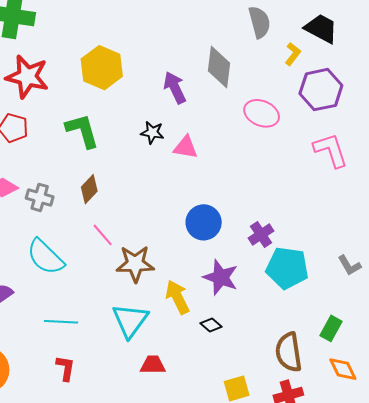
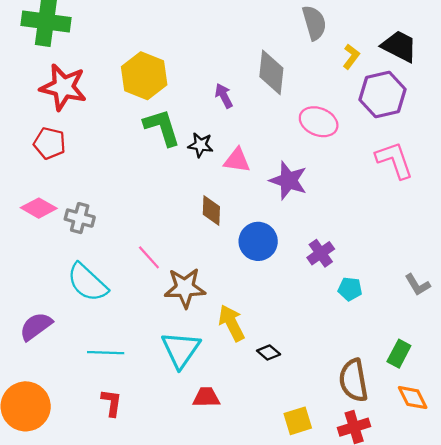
black trapezoid: (321, 28) -> (399, 46), moved
purple arrow: (175, 88) -> (224, 96), size x0.7
green L-shape: (82, 131) -> (162, 127), moved
brown diamond: (89, 189) -> (211, 211), moved, turned -40
cyan pentagon: (287, 268) -> (350, 289), size x0.5
purple star: (221, 277) -> (288, 180), moved

